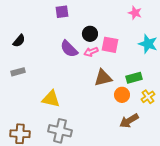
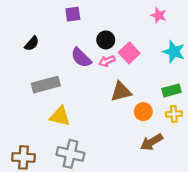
black semicircle: (19, 41) -> (32, 43), moved
pink square: (110, 45) -> (129, 53), turned 36
gray rectangle: (18, 72) -> (46, 85), moved, size x1.6
green rectangle: (134, 78) -> (172, 90), moved
yellow cross: (148, 97) -> (174, 114), turned 32

